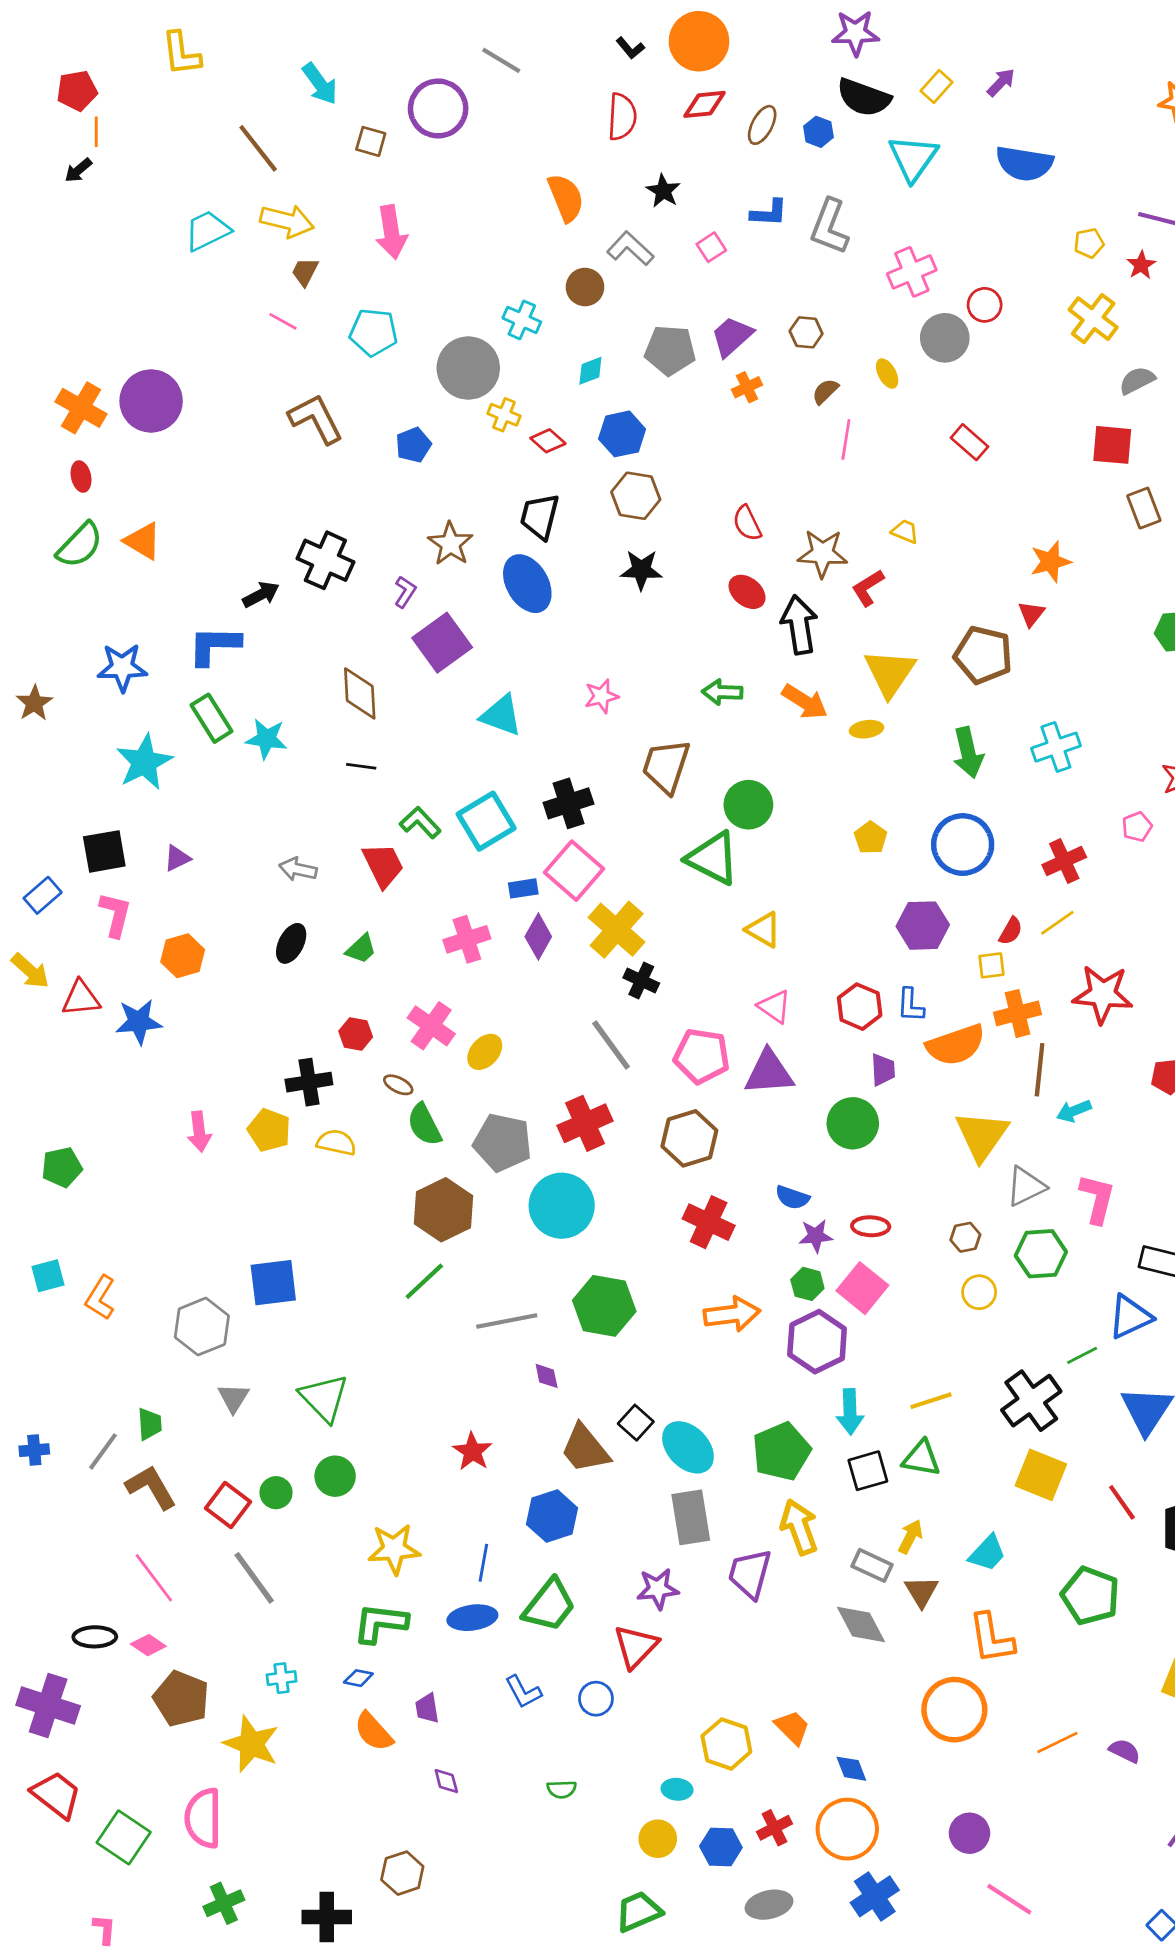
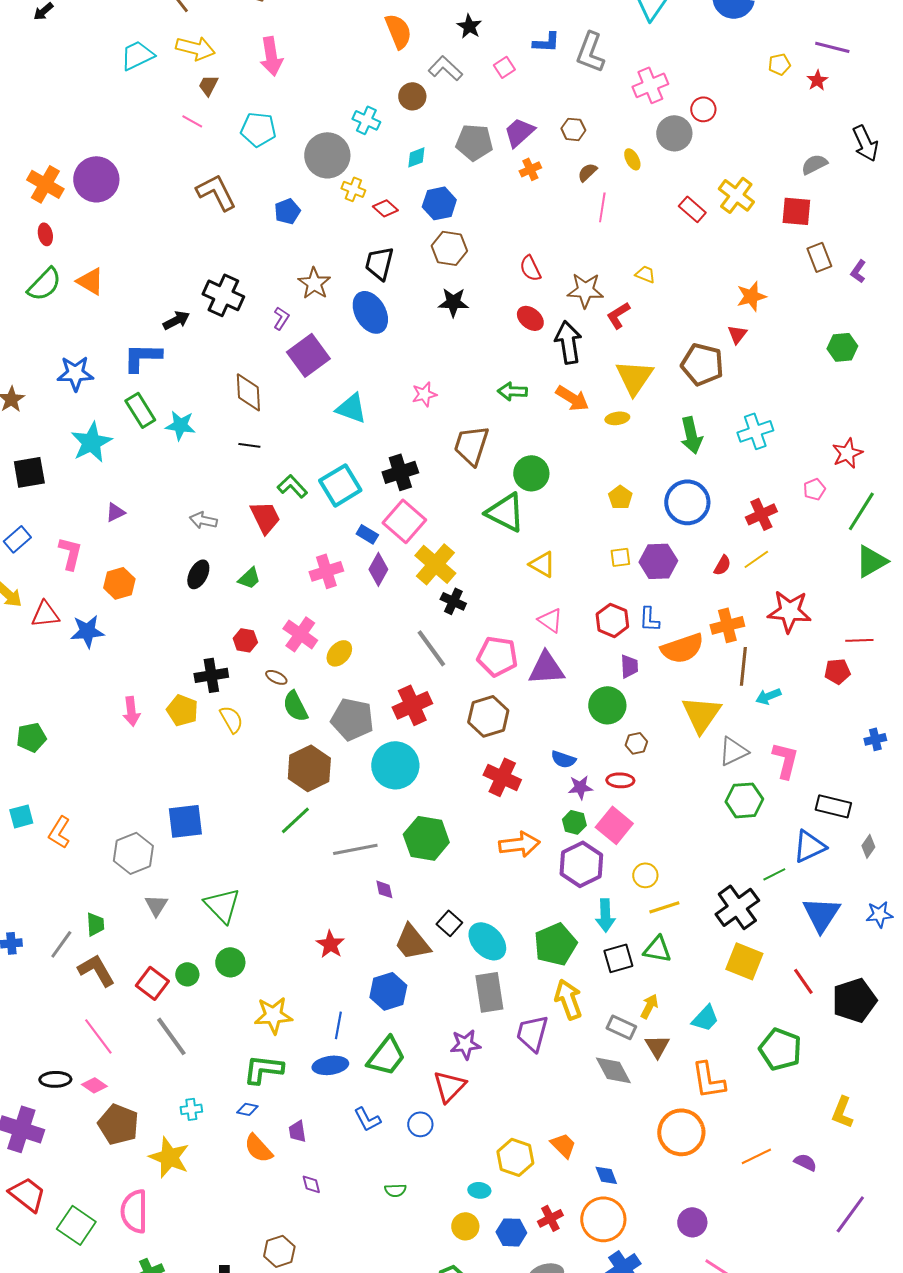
yellow cross: (1093, 319) -> (736, 195), moved
black square: (104, 851) -> (29, 472), moved
blue rectangle: (523, 888) -> (367, 534), turned 40
yellow square: (991, 965) -> (620, 557), moved
yellow semicircle: (336, 1143) -> (231, 719), turned 48
brown hexagon: (965, 1237) -> (636, 743), moved
yellow circle: (979, 1292) -> (645, 875), moved

